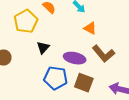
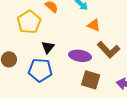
blue pentagon: (56, 78) -> (40, 70), moved

